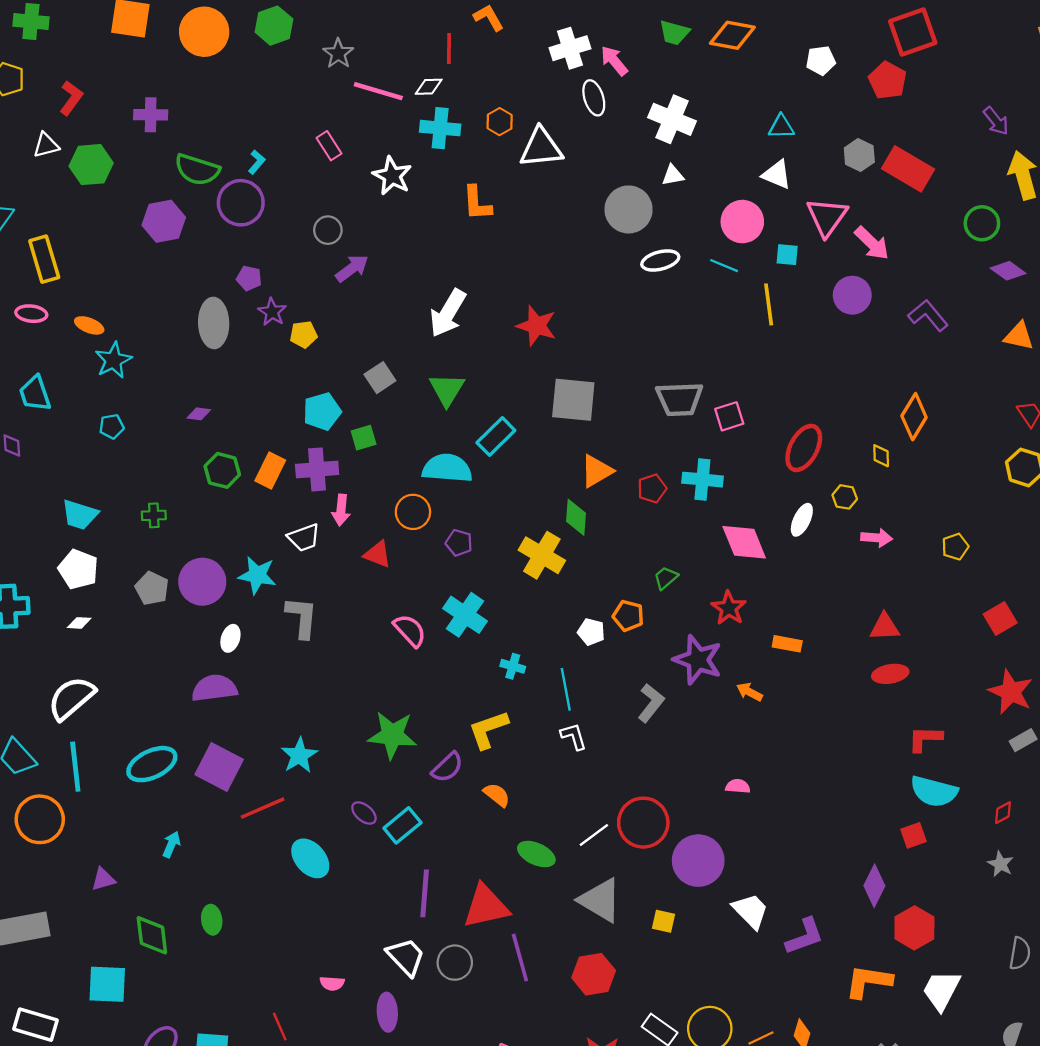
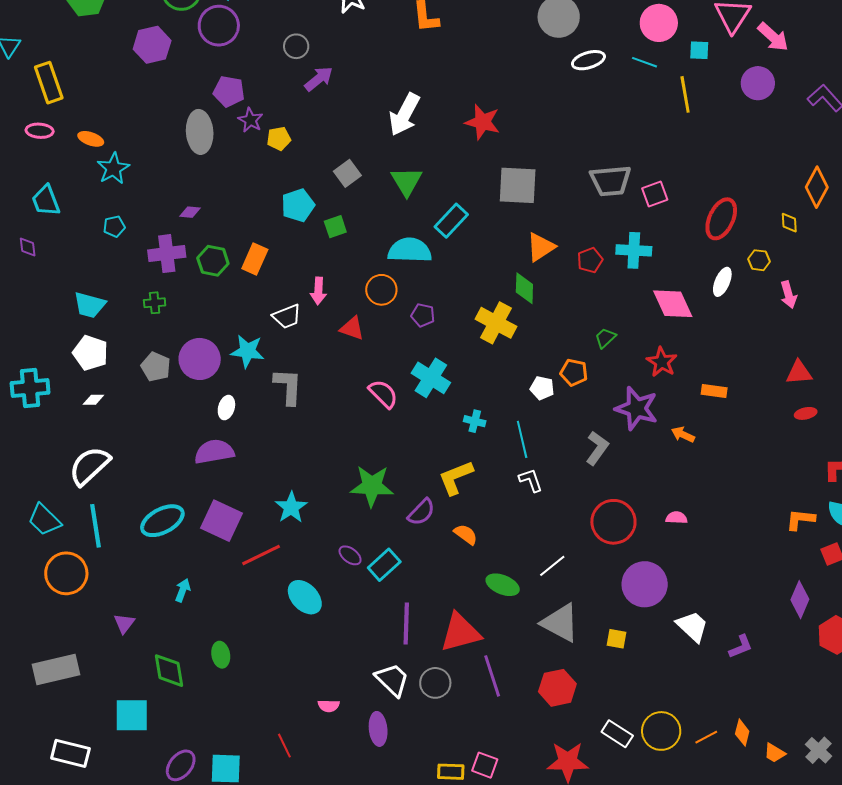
purple pentagon: (249, 278) -> (229, 91), size x1.4
purple cross: (317, 469) -> (167, 254), moved
pink arrow: (877, 538) -> (789, 295), turned 72
red ellipse: (890, 674) -> (806, 413), size x0.7
red circle: (643, 823) -> (613, 522), moved
purple triangle: (103, 879) -> (124, 623), turned -35
purple L-shape: (805, 936) -> (741, 647), size x0.7
orange L-shape: (868, 981) -> (800, 520), moved, size x0.7

